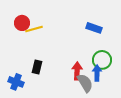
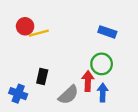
green circle: (102, 60) -> (102, 64), moved
blue arrow: (97, 73) -> (103, 92), moved
gray semicircle: (85, 83) -> (68, 95), moved, turned 78

